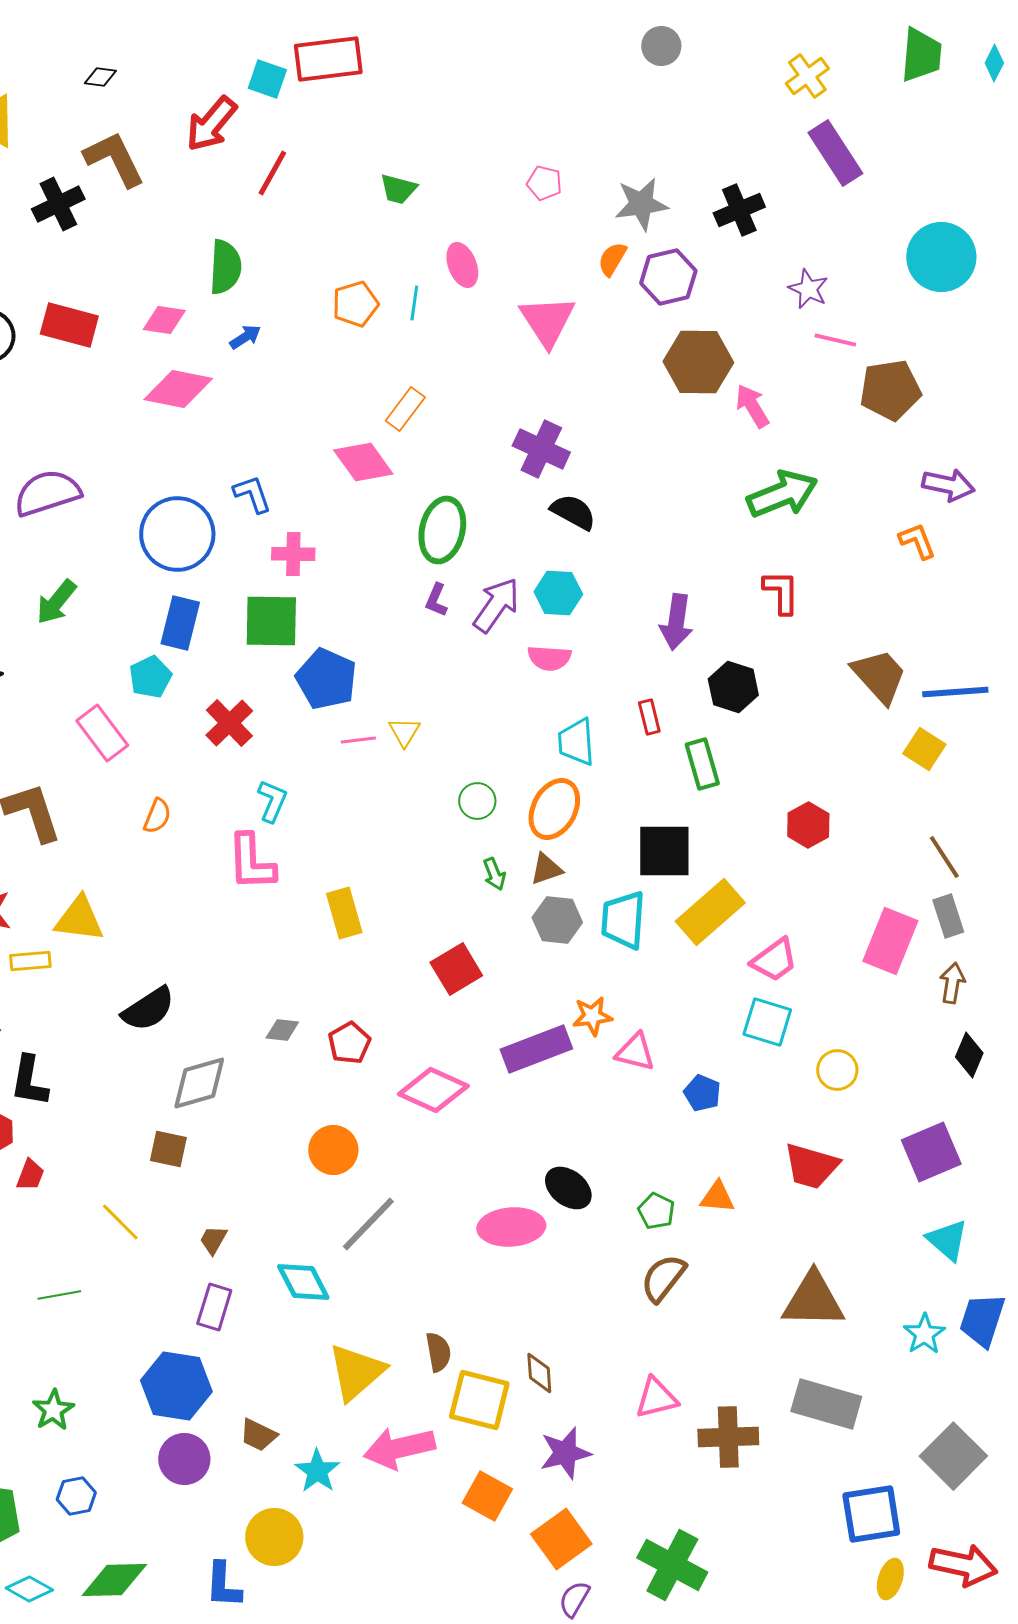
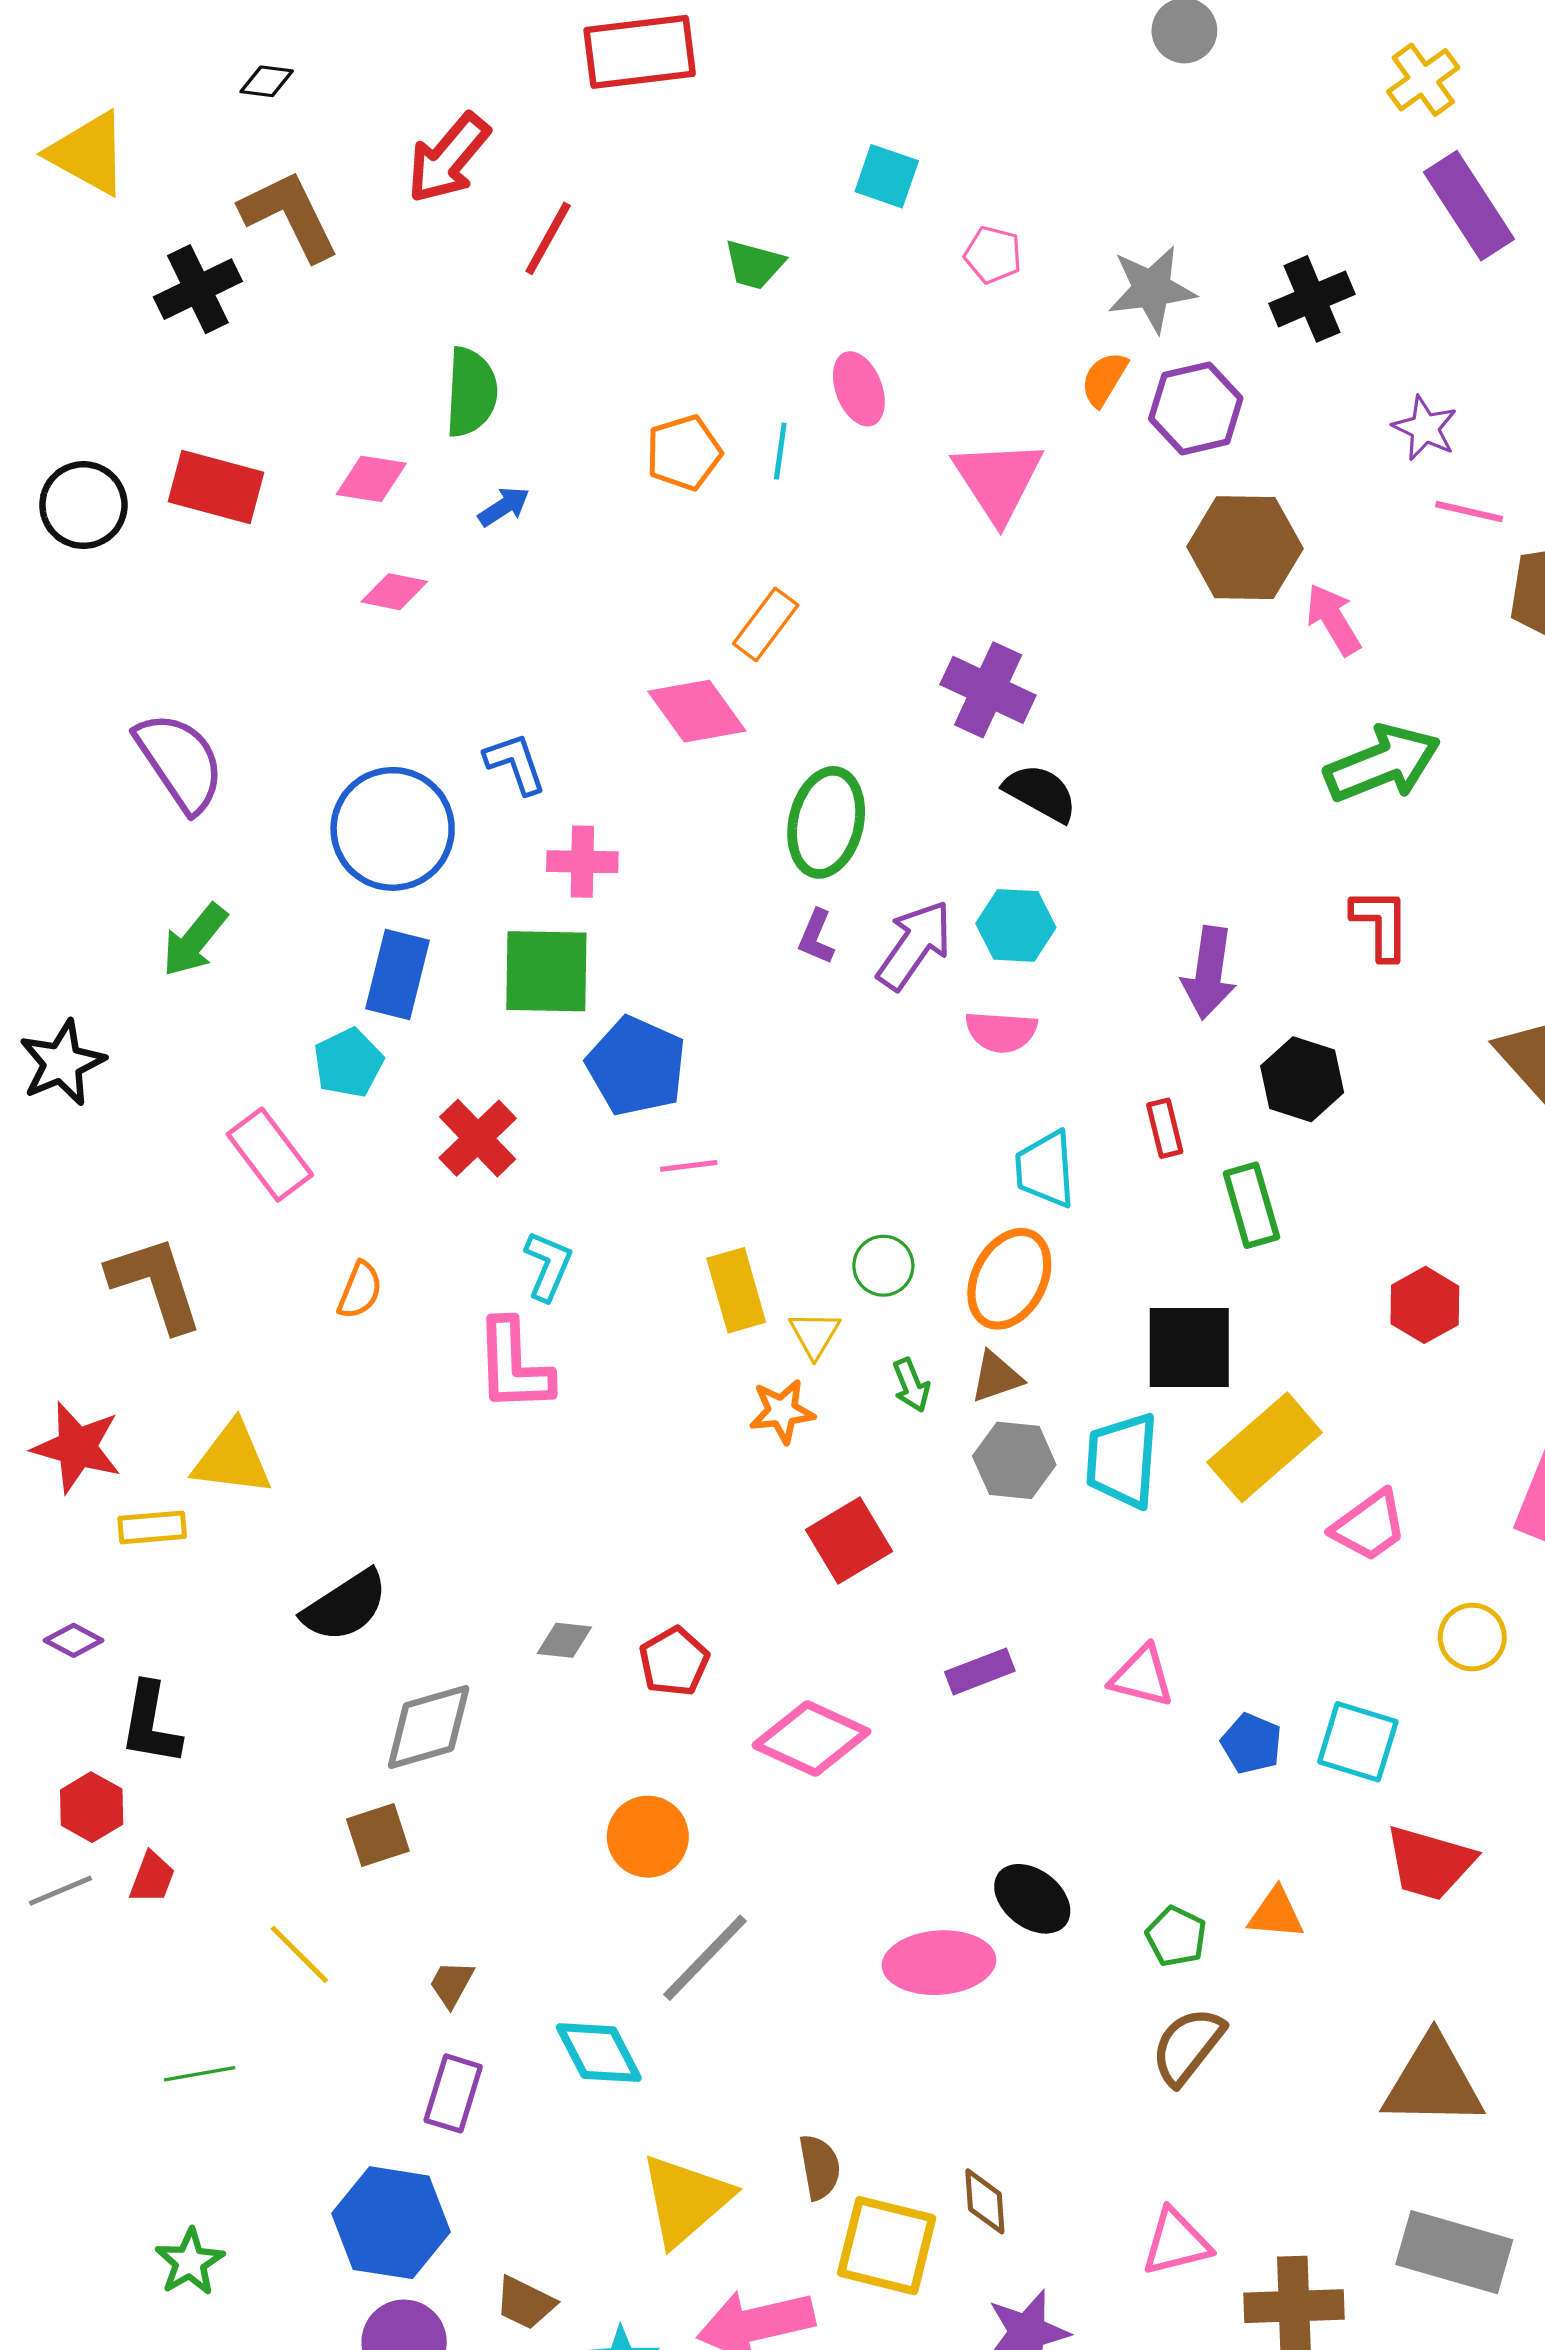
cyan square: (267, 79) -> (887, 176), moved
pink diamond: (178, 389) -> (394, 592), size x0.6
purple semicircle: (47, 493) -> (180, 762), turned 74
yellow triangle: (404, 732) -> (815, 1334), moved
yellow rectangle: (344, 913) -> (736, 1290), moved
orange star: (592, 1016) -> (782, 1411), moved
cyan square: (767, 1022) -> (1358, 1742), moved
purple rectangle: (536, 1049) -> (980, 1671), size x0.6
yellow circle: (837, 1070) -> (1472, 1637), moved
brown square: (168, 1149) -> (378, 1835), turned -30

